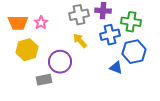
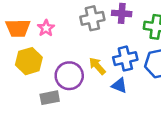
blue cross: (110, 35) -> (125, 59), moved
yellow arrow: (80, 41) -> (97, 66), moved
blue triangle: (116, 68) -> (119, 85), moved

